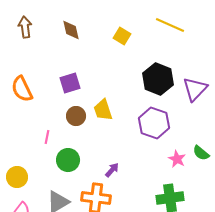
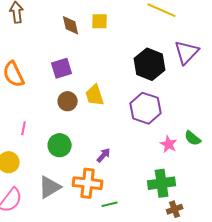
brown diamond: (71, 30) -> (71, 25), moved
yellow square: (122, 36) -> (100, 21), moved, turned -30
purple triangle: (195, 89) -> (187, 52), moved
pink line: (47, 137) -> (24, 128), moved

